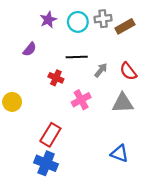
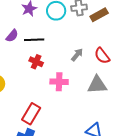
black line: (77, 57) -> (34, 40), moved
pink cross: (81, 100) -> (59, 82), turned 30

